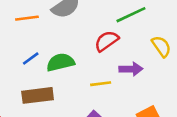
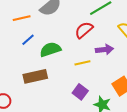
blue line: (31, 58) -> (28, 40), moved

